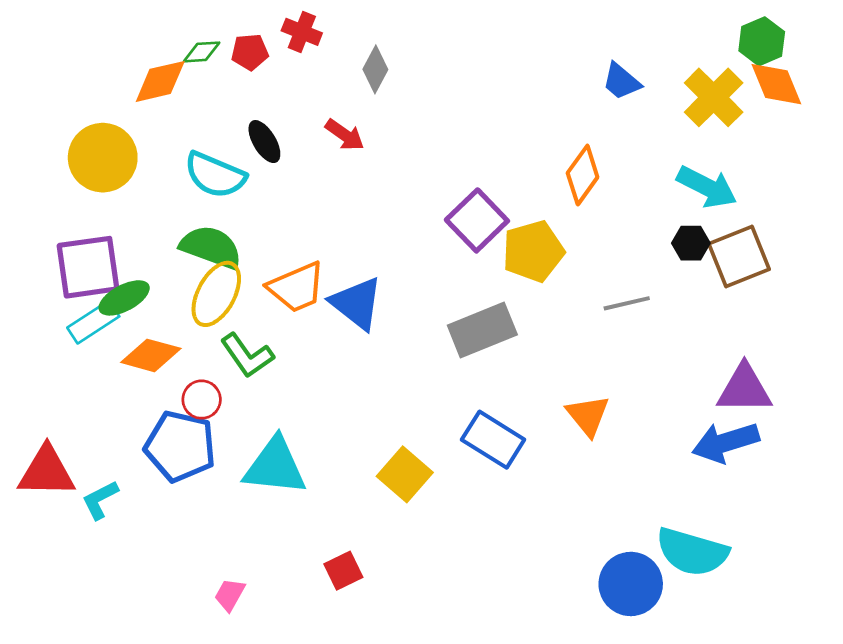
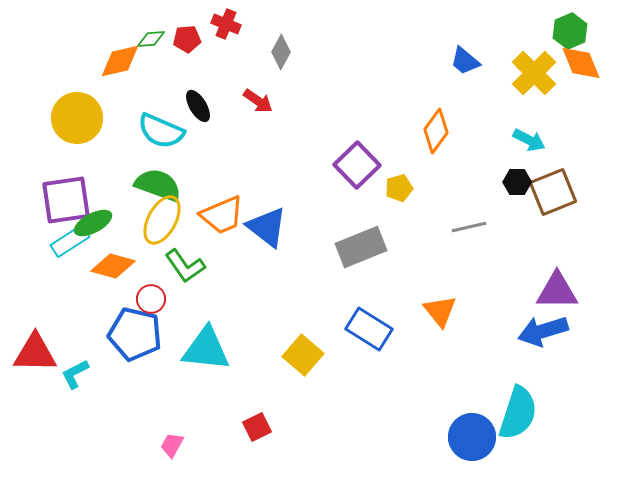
cyan arrow: (707, 187) -> (529, 140), size x0.7
yellow pentagon: (533, 251) -> (399, 188), size x0.6
cyan semicircle: (692, 552) -> (518, 413), turned -88

